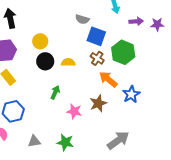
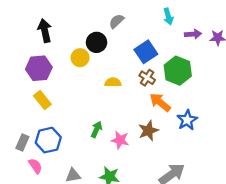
gray semicircle: (82, 19) -> (117, 21), moved, turned 120
blue square: (96, 36) -> (146, 52), turned 36
black circle: (45, 61) -> (97, 42), moved
green arrow: (55, 92) -> (97, 129), moved

